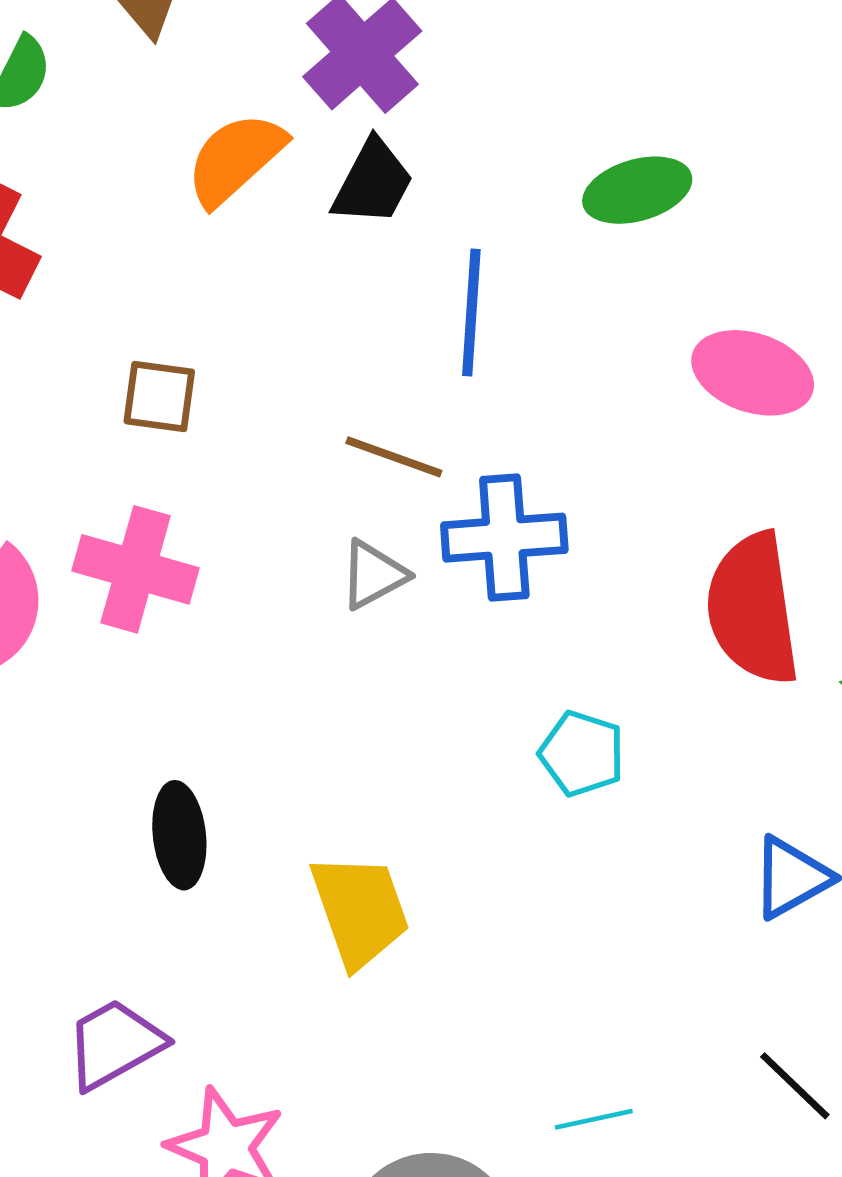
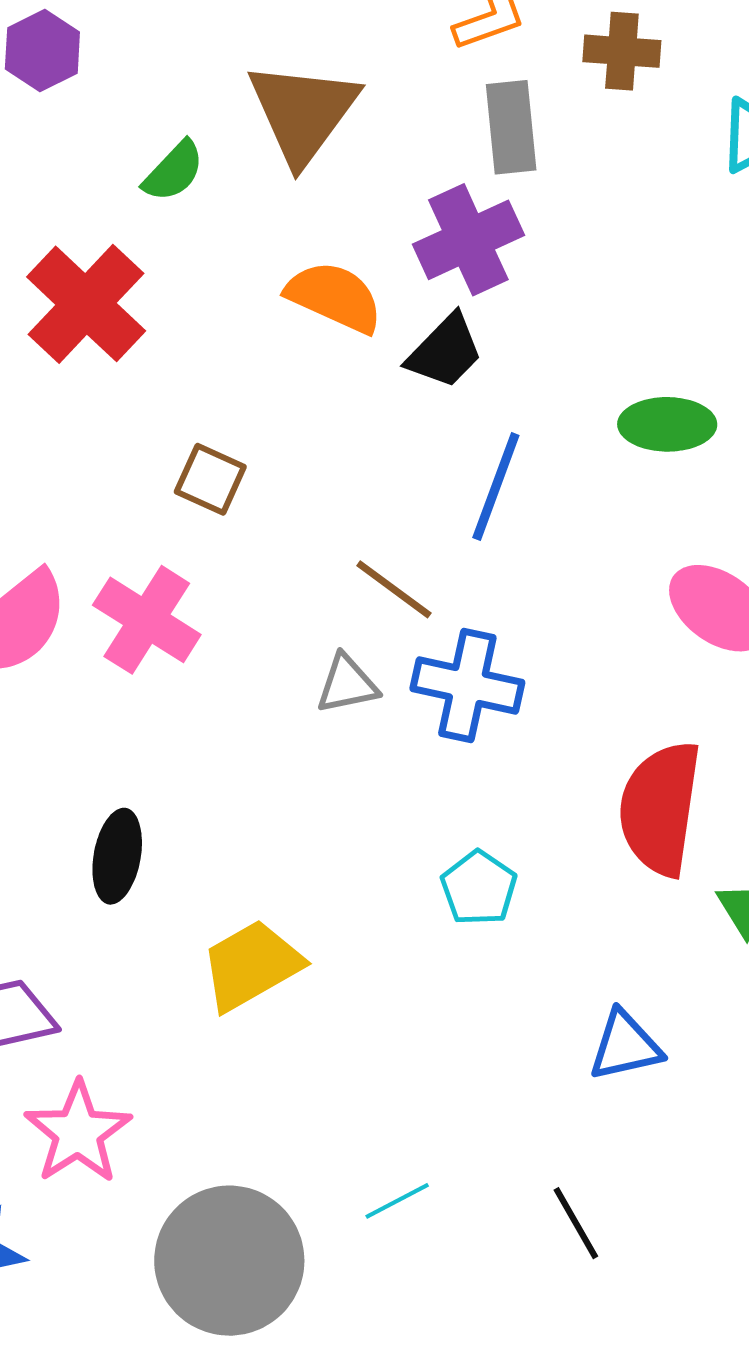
orange semicircle: (235, 159) -> (334, 297), turned 50
yellow trapezoid: (360, 910) -> (251, 965), turned -117
cyan line: (594, 1119) -> (397, 1201), turned -32

